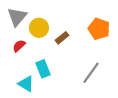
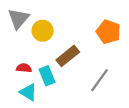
brown rectangle: (62, 38) -> (68, 56), moved, size x1.5
red semicircle: (19, 46) -> (24, 68), moved, turned 48

